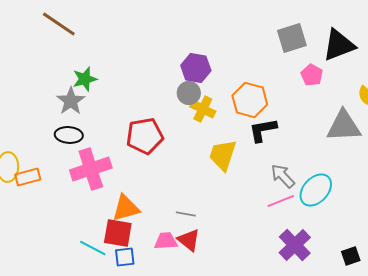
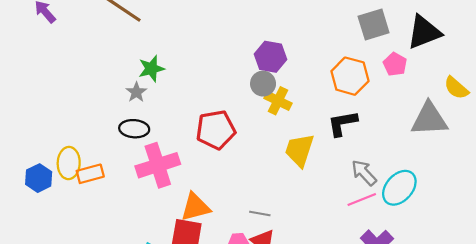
orange hexagon: (250, 100) -> (350, 76), moved
gray star: (71, 101) -> (136, 92), size x0.7

